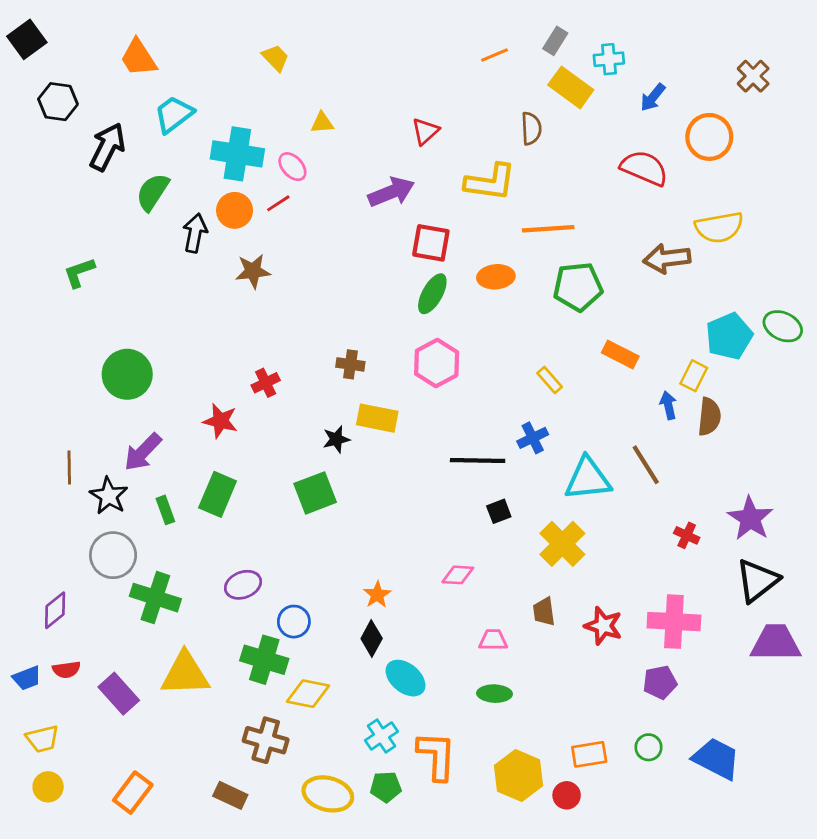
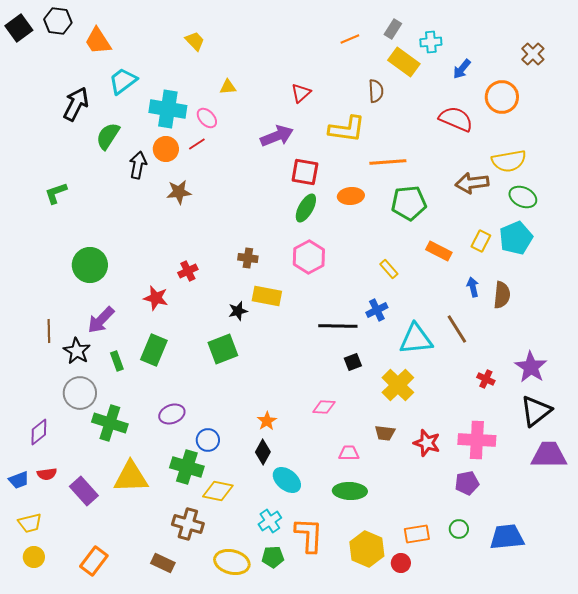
black hexagon: (58, 102) -> (58, 21), moved
green ellipse: (783, 326) -> (523, 197), moved
yellow rectangle: (694, 376) -> (481, 241), moved
brown trapezoid: (544, 612) -> (385, 433), turned -75
green ellipse: (495, 694) -> (350, 491), size x1.4
blue trapezoid: (716, 759) -> (507, 537), turned -33

